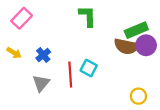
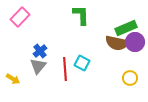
yellow arrow: (14, 53) -> (13, 79), moved
gray triangle: (41, 83) -> (38, 66), moved
yellow circle: (138, 96) -> (130, 78), moved

